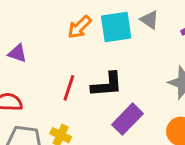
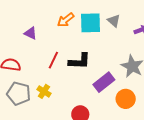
purple triangle: (17, 53) -> (30, 33), moved
purple rectangle: (127, 119) -> (104, 82), moved

